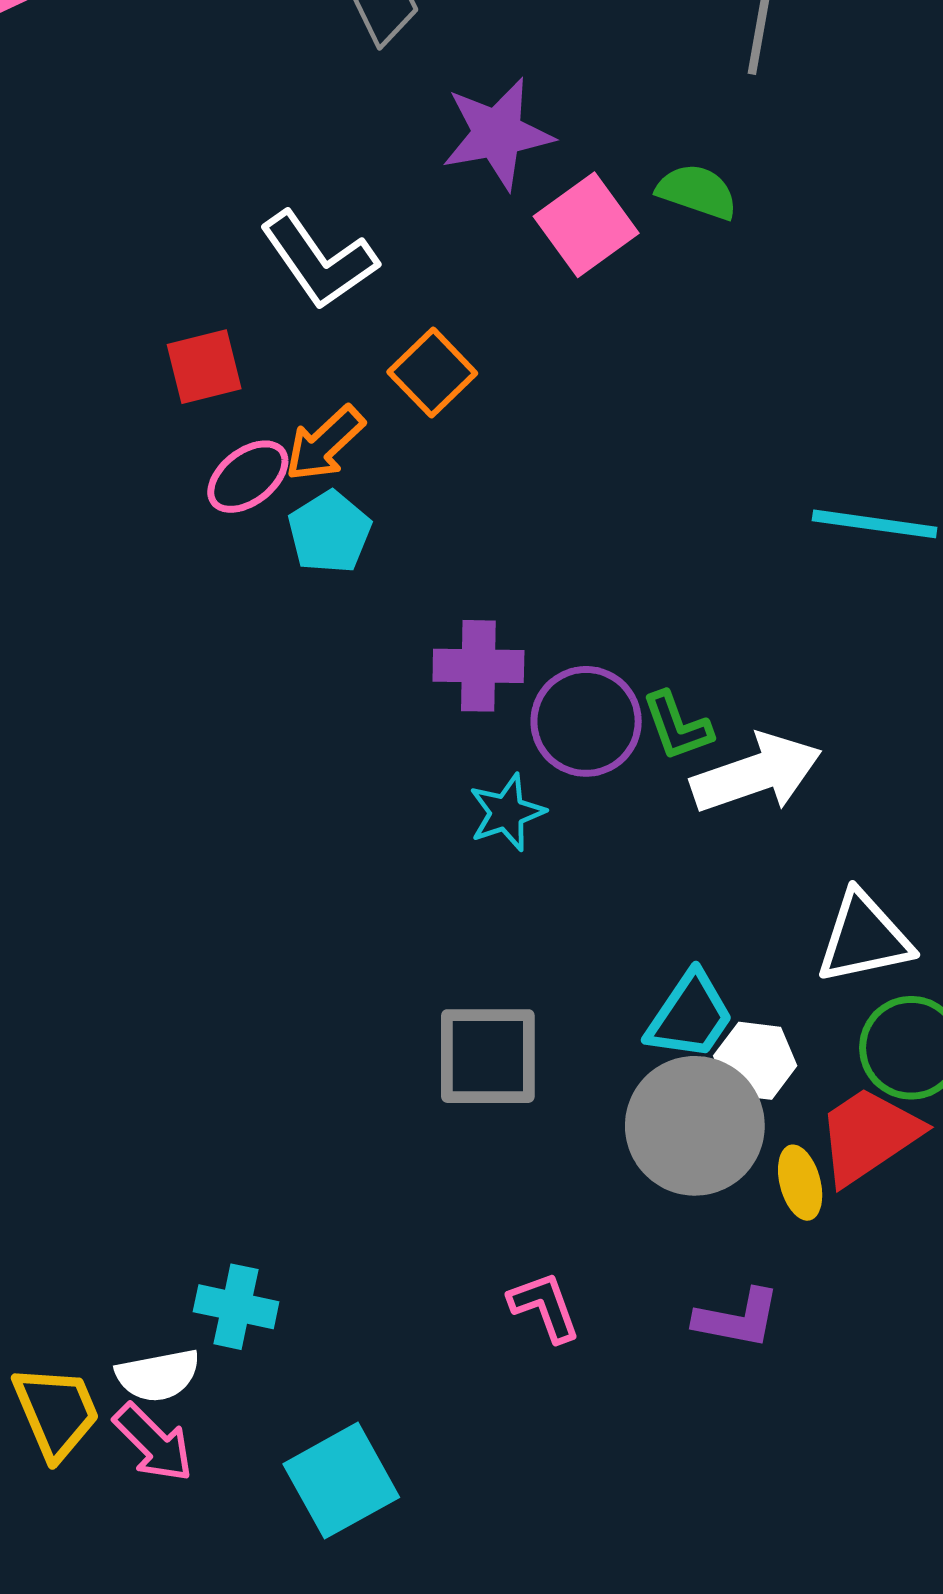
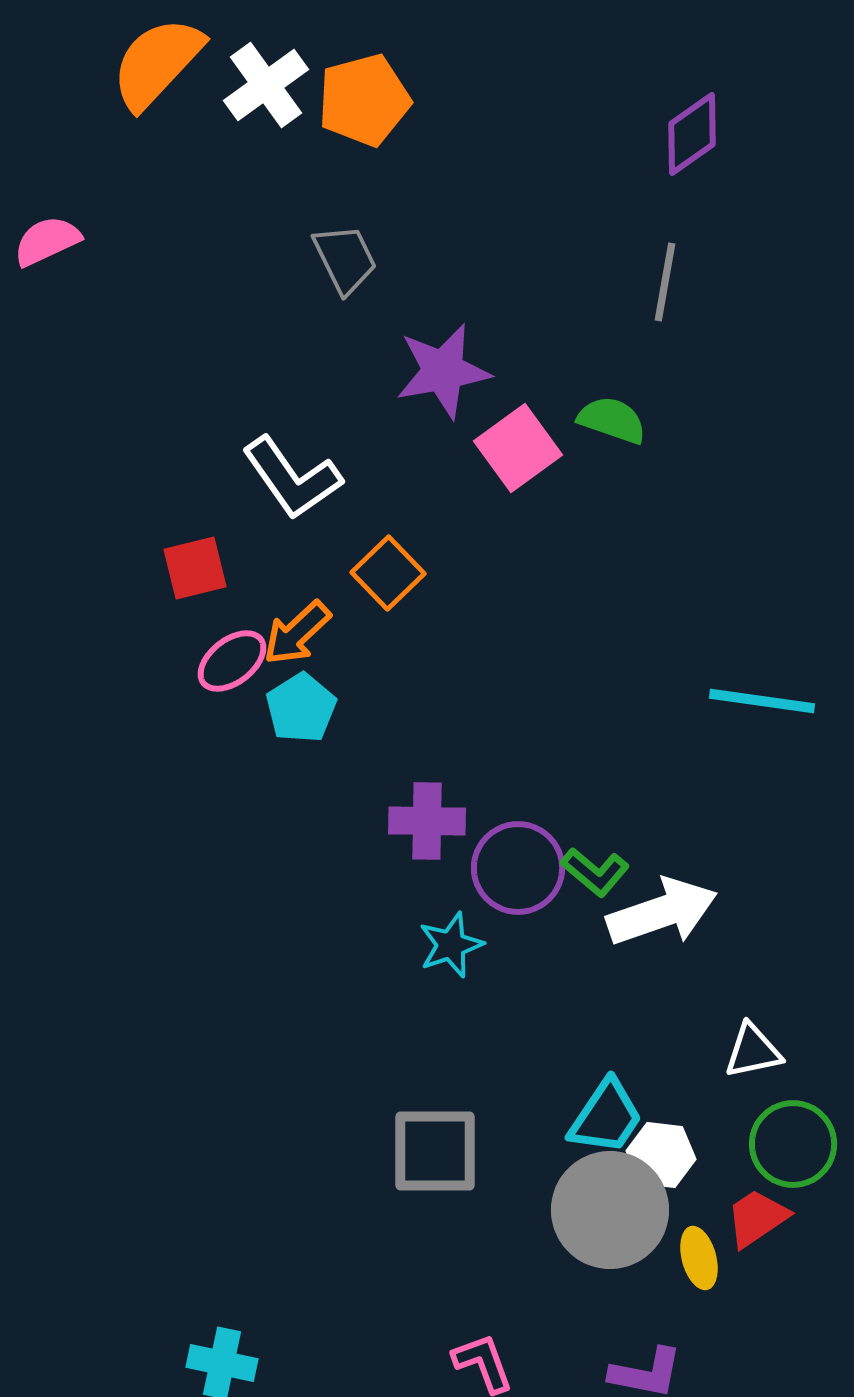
green L-shape: (677, 726) -> (595, 872), turned -30
white triangle: (864, 938) -> (753, 1051), size x0.7
red trapezoid: (869, 1135) -> (757, 1218), size x0.7

